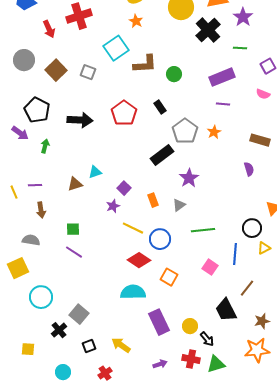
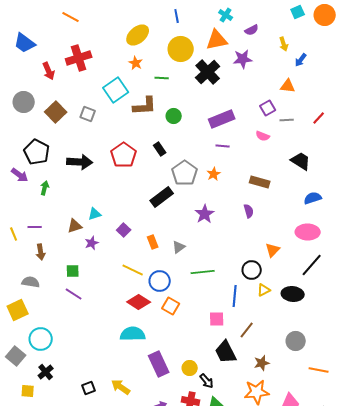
purple star: (243, 17) -> (243, 59), turned 30
green line: (240, 48) -> (162, 78), moved
purple star: (189, 178) -> (205, 214), moved
purple star: (113, 206) -> (92, 243), moved
pink square: (210, 267) -> (217, 319), moved, turned -35
orange square: (169, 277) -> (171, 306), moved
gray square: (79, 314) -> (16, 356), moved
black cross: (59, 330) -> (46, 372), moved

